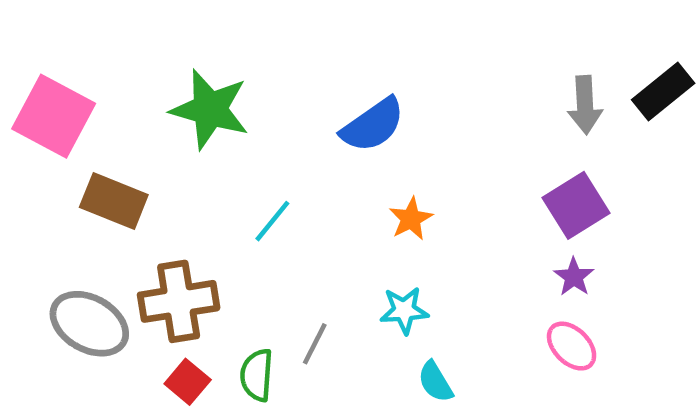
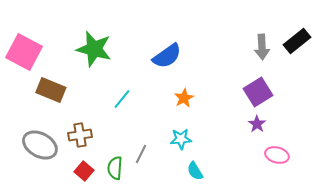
brown cross: (179, 301) -> (80, 135), size x0.7
pink ellipse: (572, 346) -> (277, 155), moved, turned -30

